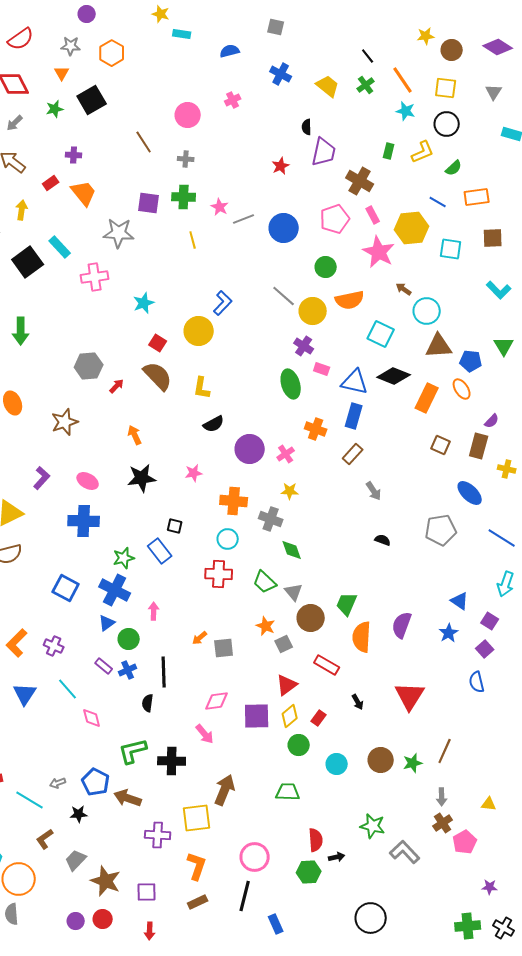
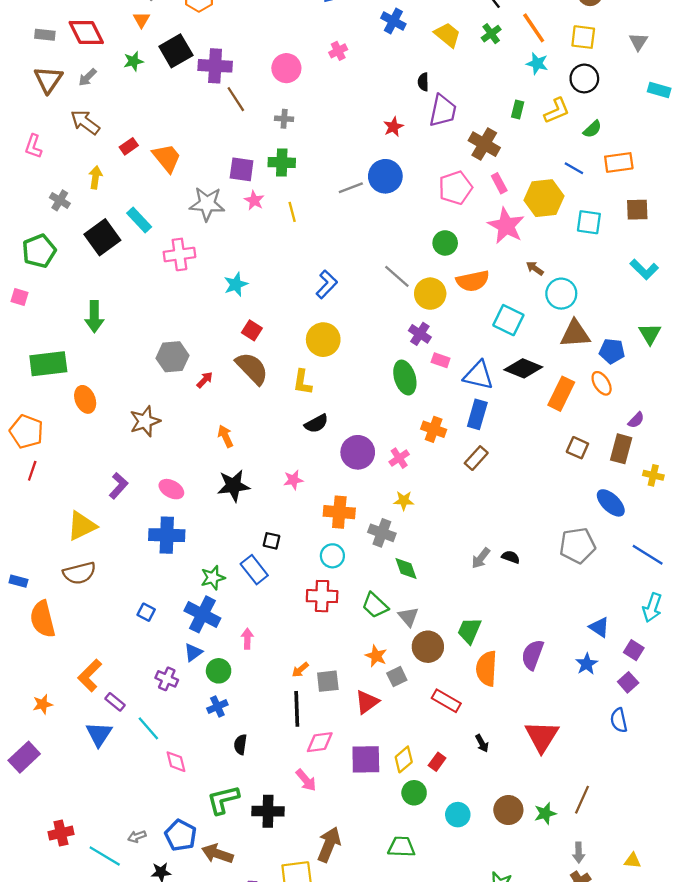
purple cross: (74, 155) -> (215, 66), moved, size x1.8
pink star: (220, 207) -> (254, 200), moved
blue circle: (284, 228) -> (385, 176), moved
yellow circle: (199, 331) -> (323, 340), moved
gray arrow: (374, 491) -> (481, 558), moved, turned 72
blue square: (66, 588) -> (146, 612), size x0.6
purple cross: (54, 646) -> (167, 679), moved
purple rectangle: (104, 666) -> (115, 702), moved
black line: (164, 672) -> (297, 709), moved
red triangle: (287, 685) -> (367, 702), moved

